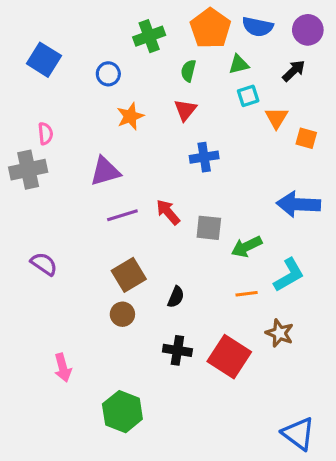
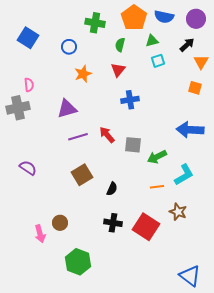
green cross: (149, 36) -> (95, 23), turned 30
orange triangle: (276, 118) -> (201, 62), moved
brown circle: (122, 314) -> (60, 223), moved

